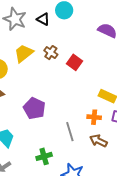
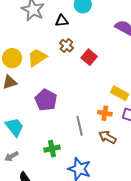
black triangle: (43, 19) -> (62, 21), moved, turned -40
yellow trapezoid: (24, 53) -> (37, 57), moved

